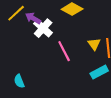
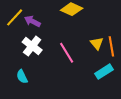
white cross: (43, 28) -> (32, 46), moved
cyan semicircle: (19, 81) -> (22, 77), moved

